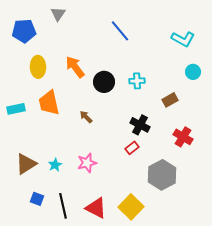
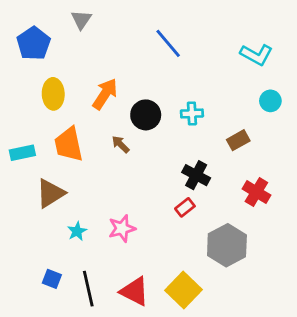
blue pentagon: (24, 31) -> (34, 43), turned -30
orange arrow: (75, 67) -> (105, 94), turned 70
brown arrow: (86, 117) -> (120, 144), moved
brown triangle: (26, 164) -> (50, 193), moved

